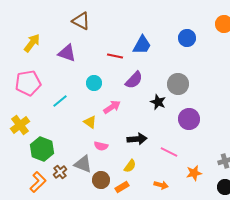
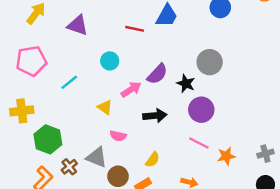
purple semicircle: (134, 80) -> (157, 74), moved
purple circle: (189, 119) -> (201, 110), moved
yellow cross: (20, 125) -> (22, 111), turned 30
black arrow: (137, 139) -> (155, 116), moved
orange star: (194, 173) -> (226, 156), moved

